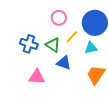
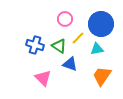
pink triangle: (37, 77) -> (43, 78), turned 42

